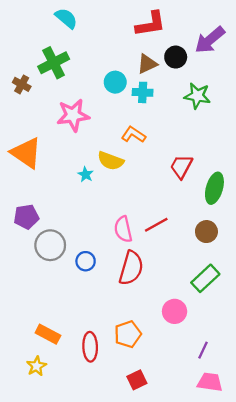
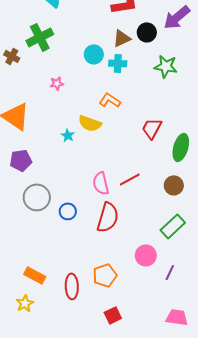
pink star: (73, 115) -> (57, 83), size x0.5
purple pentagon: (26, 217) -> (21, 160), moved
purple line: (203, 350) -> (170, 272), moved

